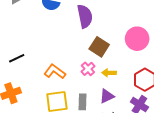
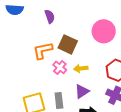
purple semicircle: (85, 16) -> (50, 17), size x0.6
orange L-shape: (55, 72) -> (43, 51), moved, turned -40

